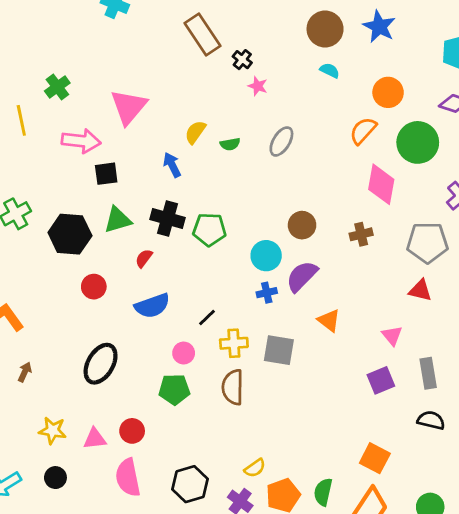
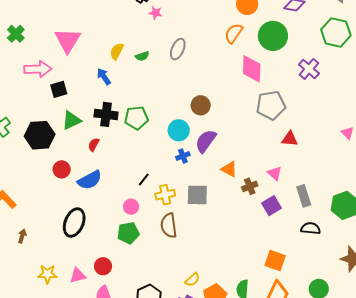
brown cross: (361, 234) -> (250, 186), moved
gray pentagon: (427, 242) -> (271, 105), moved
blue semicircle: (152, 306) -> (90, 180), moved

